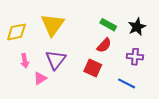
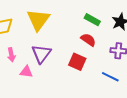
red semicircle: (104, 45) -> (88, 40), turned -98
pink triangle: (40, 78) -> (26, 72), turned 40

